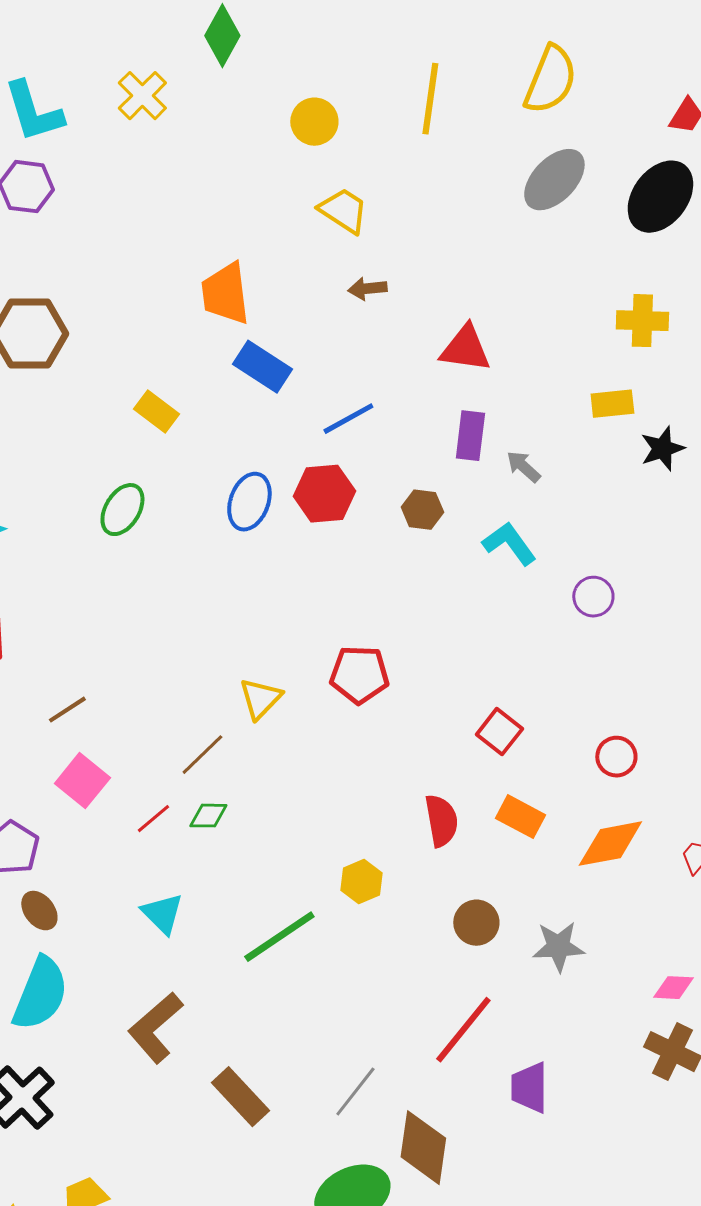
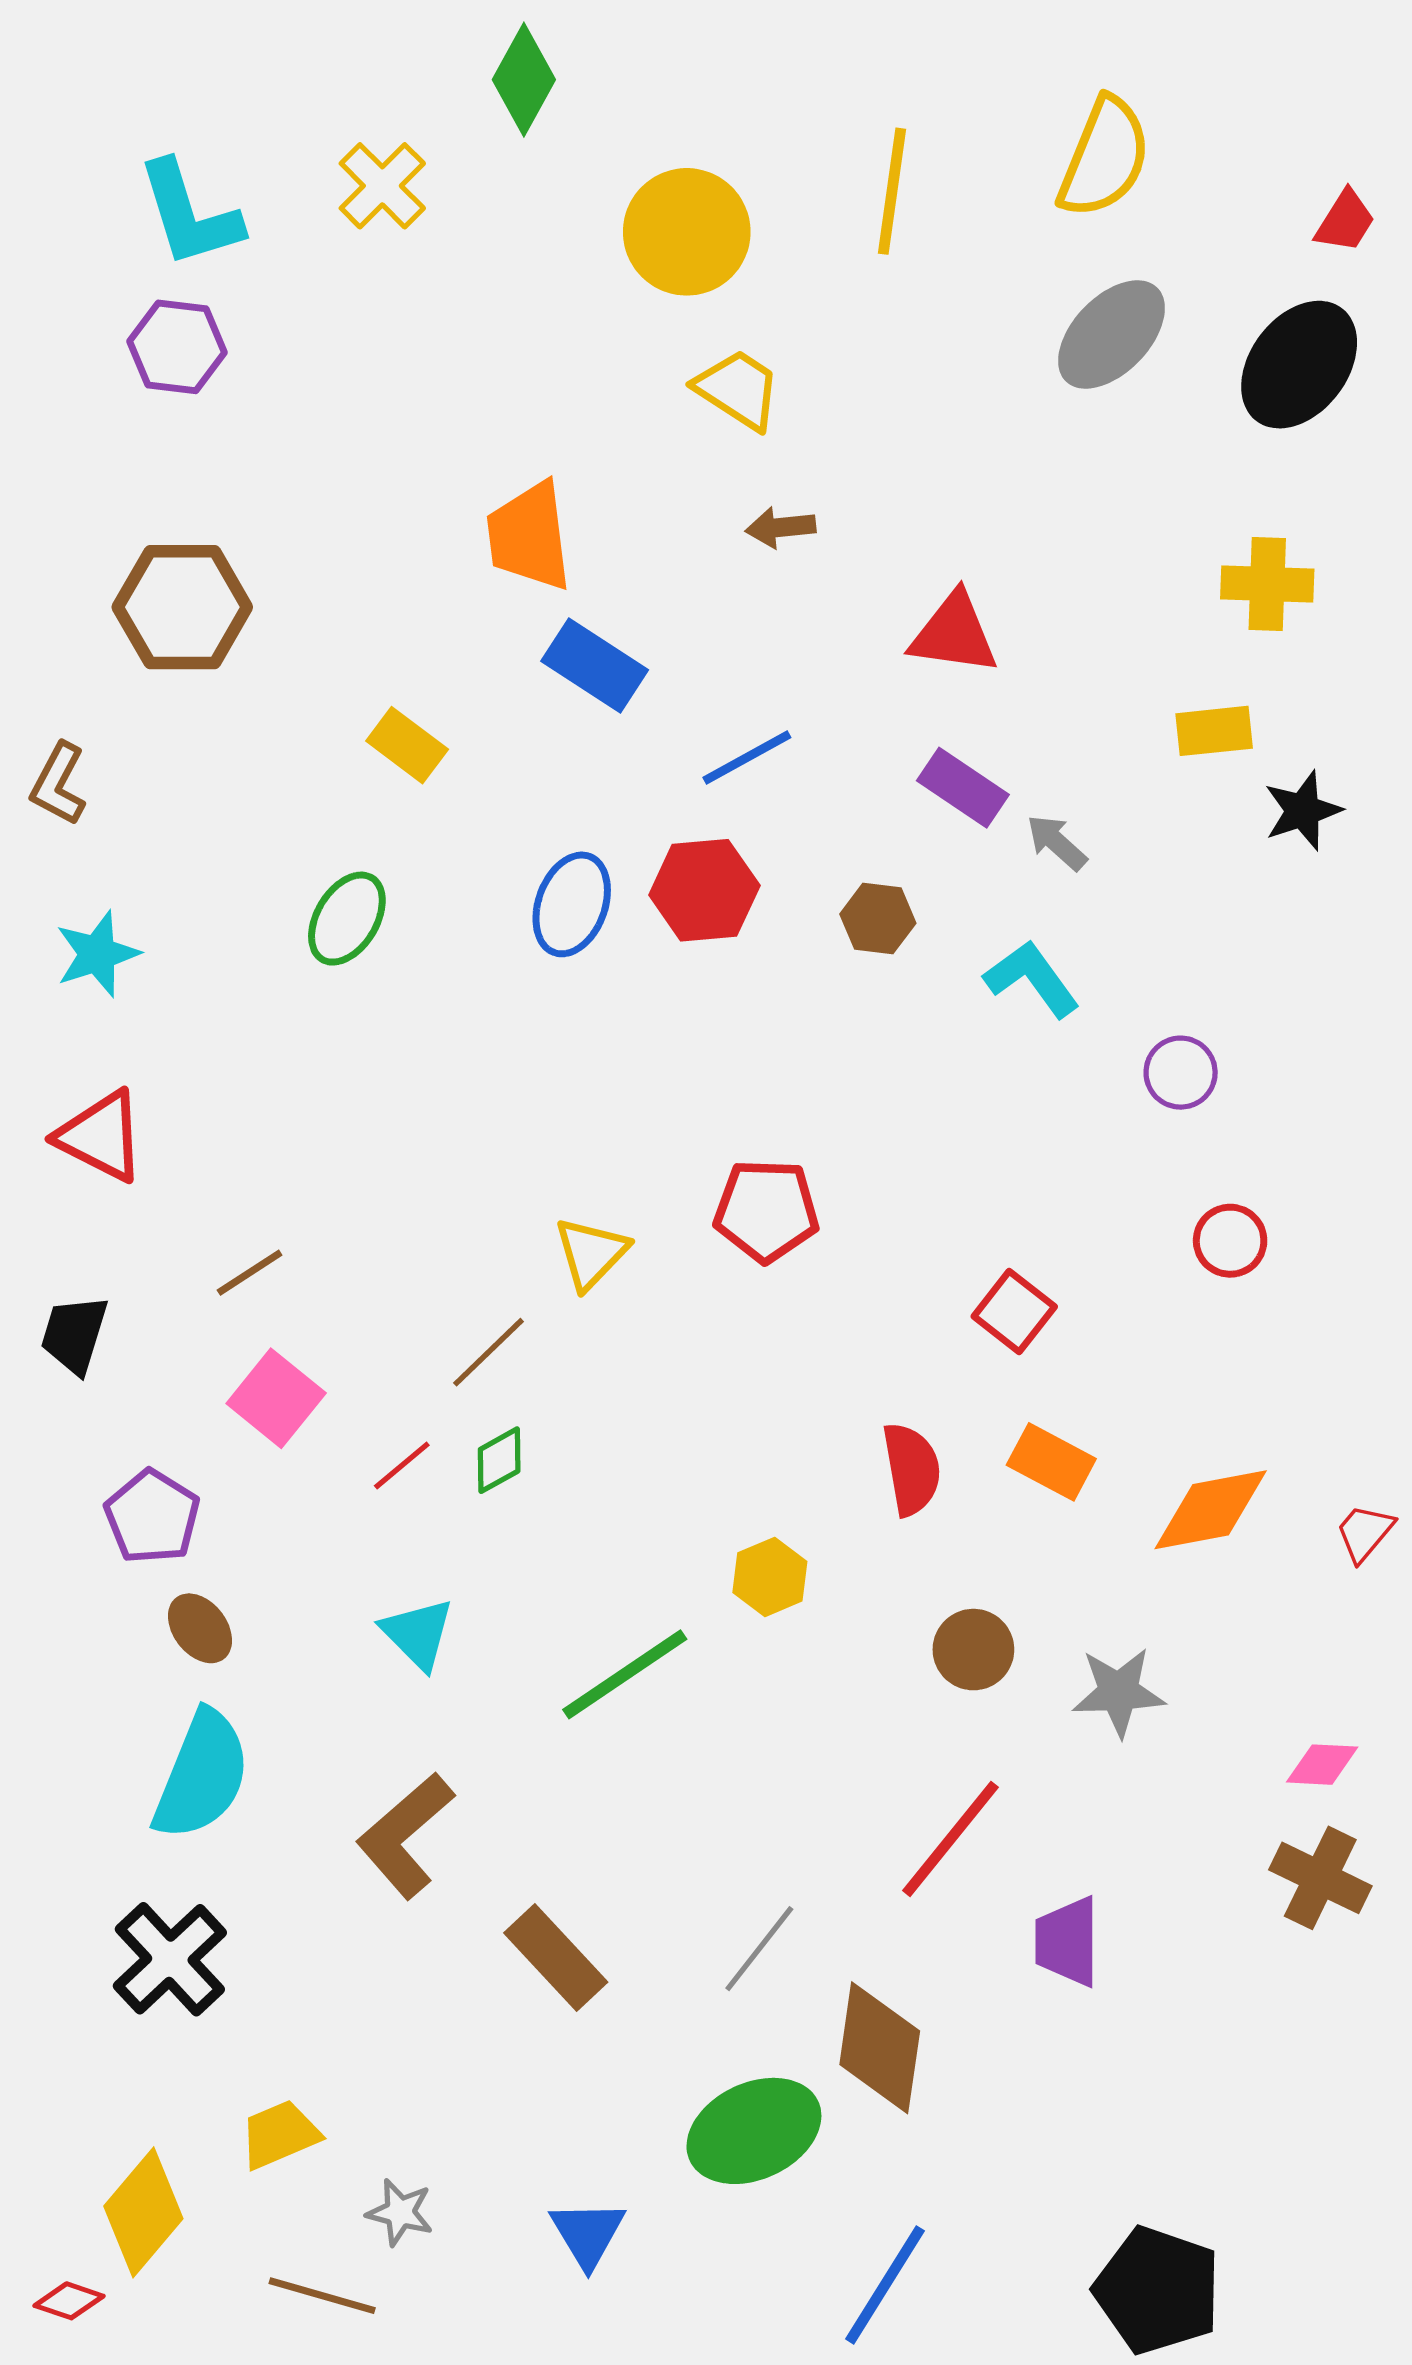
yellow circle: (314, 122) -> (687, 232), size x1.5
purple rectangle: (470, 436) -> (963, 788), turned -63
red circle: (616, 757) -> (1230, 1241), moved
green diamond: (208, 816) -> (499, 1460), turned -30

